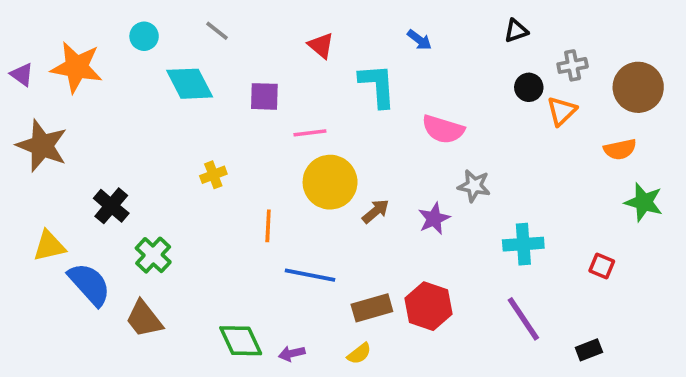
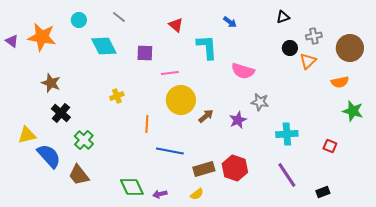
brown star: (42, 146) -> (51, 83), moved, size x0.7

